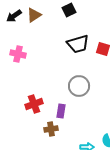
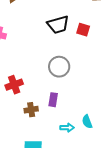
purple rectangle: (61, 111) -> (53, 100), moved

